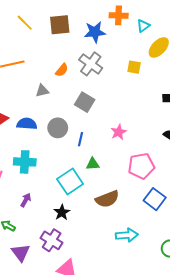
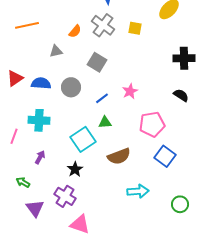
yellow square: (134, 67) -> (135, 28), moved
blue line: (80, 139) -> (102, 98), moved, turned 40

